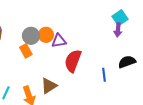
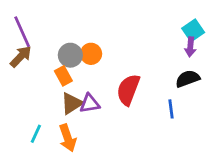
purple triangle: (59, 41) -> (90, 103), moved
black semicircle: (127, 62) -> (188, 79), moved
brown triangle: (49, 86) -> (72, 103), moved

